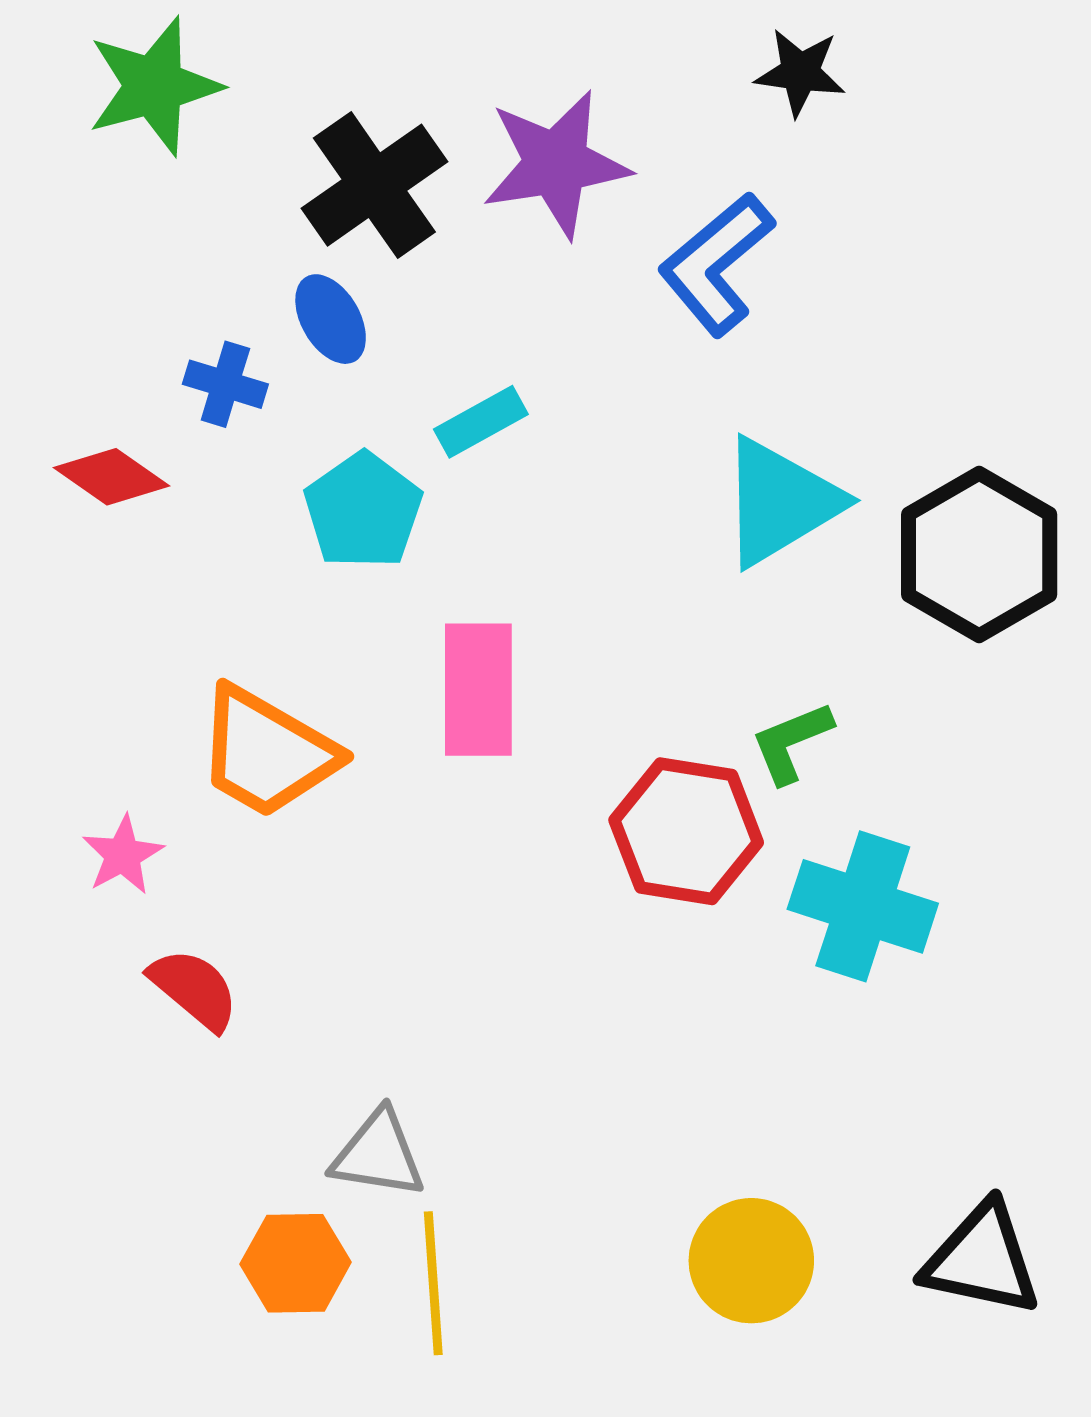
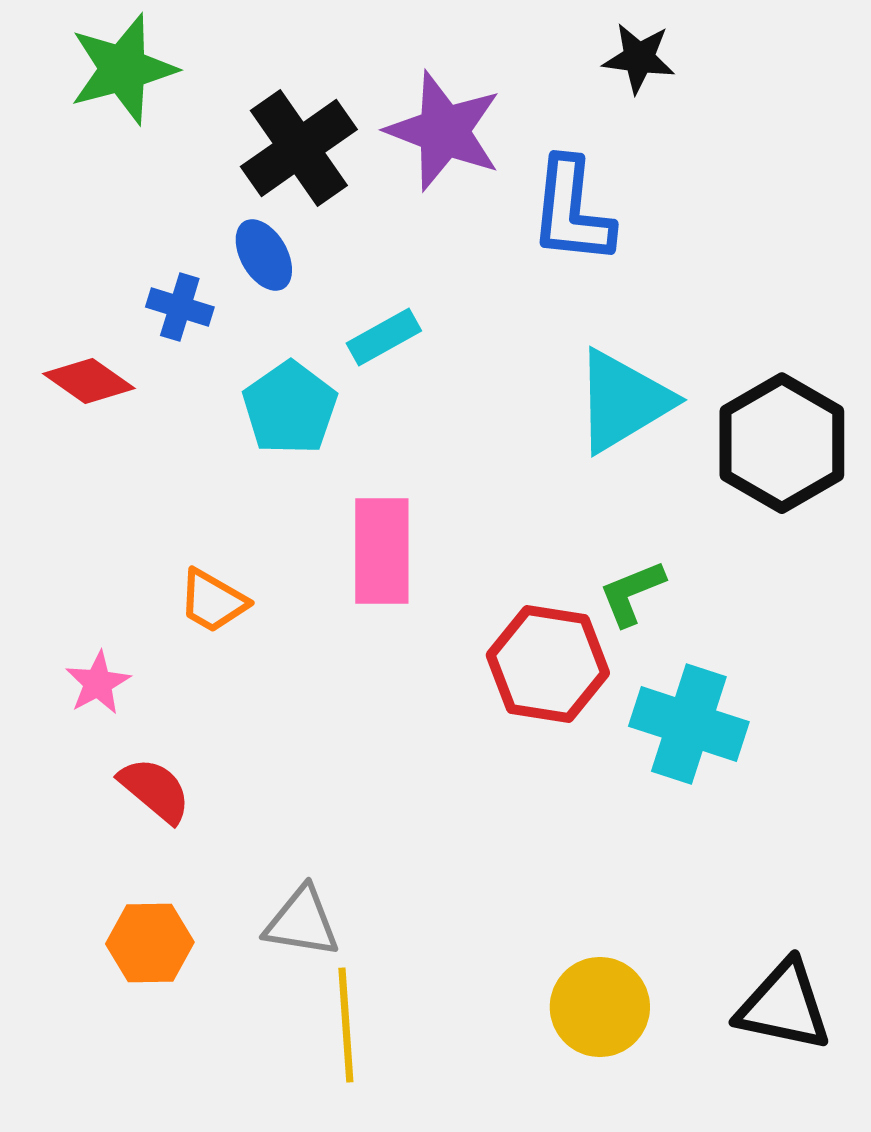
purple star: (556, 164) -> (444, 131), turned 30
blue L-shape: (716, 264) -> (572, 211), turned -44
orange trapezoid: (267, 752) -> (213, 601), size x0.6
orange hexagon: (296, 1263) -> (150, 943), moved

